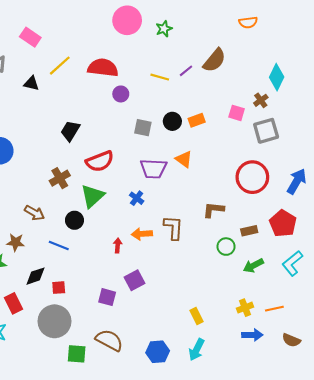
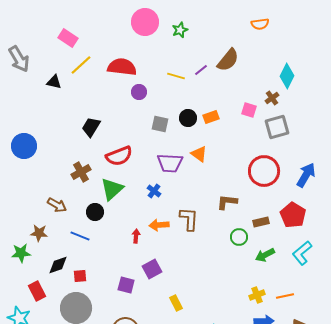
pink rectangle: (30, 37) -> (68, 38), moved
yellow rectangle: (197, 316) -> (176, 303), moved

